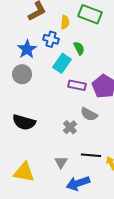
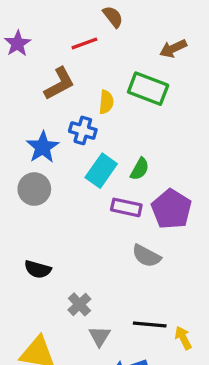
green semicircle: (79, 48) -> (140, 169), moved, turned 56
black semicircle: (24, 122) -> (38, 269), size x0.7
gray cross: (70, 127) -> (79, 304), moved

